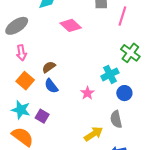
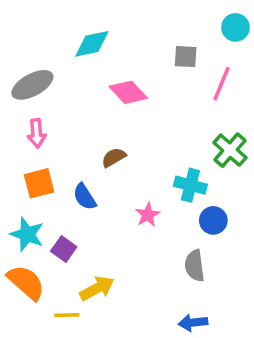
brown semicircle: (49, 67) -> (114, 157), moved
cyan cross: (110, 74) -> (190, 185), turned 36
orange square: (25, 81) -> (39, 183), turned 30
yellow arrow: (93, 134) -> (97, 288), moved

